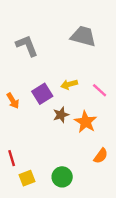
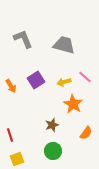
gray trapezoid: (83, 36) -> (64, 45), moved
yellow arrow: (69, 84) -> (64, 82), moved
brown star: (61, 115) -> (52, 125), moved
yellow square: (27, 178) -> (17, 159), moved

